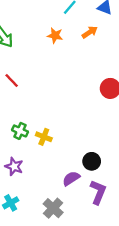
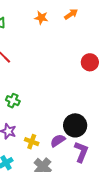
yellow cross: (44, 137) -> (32, 142), moved
black circle: (92, 161) -> (75, 125), size x1.5

